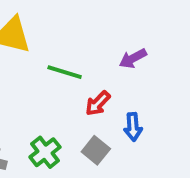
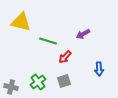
blue arrow: (133, 127) -> (99, 69), moved
gray square: (96, 150) -> (64, 81), turned 32

